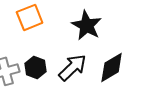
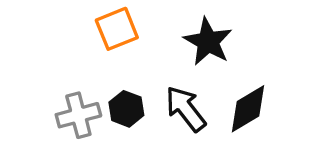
black arrow: (73, 67) -> (186, 109), turned -84

